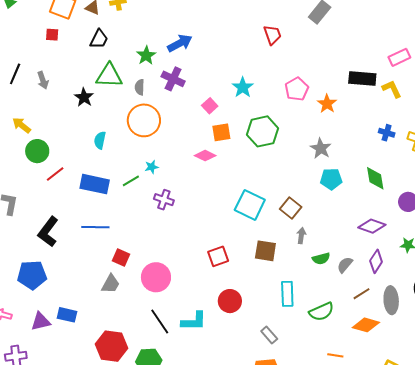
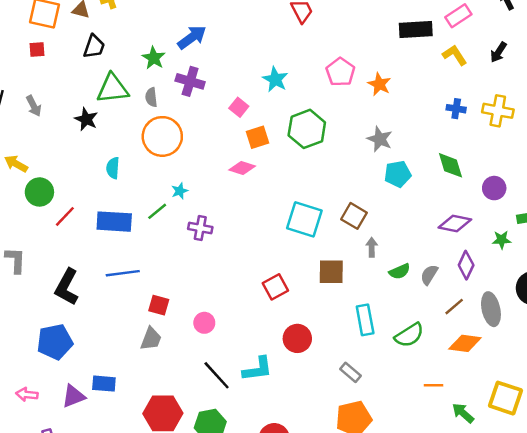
black rectangle: (362, 78) -> (416, 30), moved
pink circle: (156, 277) -> (204, 323), size x0.6

